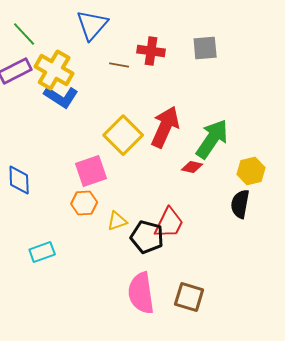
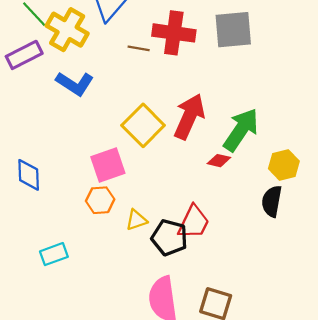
gray square: (205, 48) -> (233, 30), size x1.4
red cross: (151, 51) -> (174, 33), size x1.4
yellow cross: (54, 70) -> (67, 30), moved

